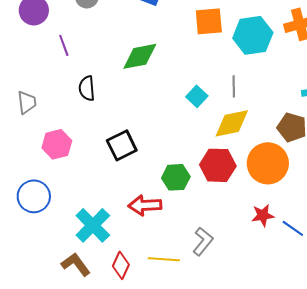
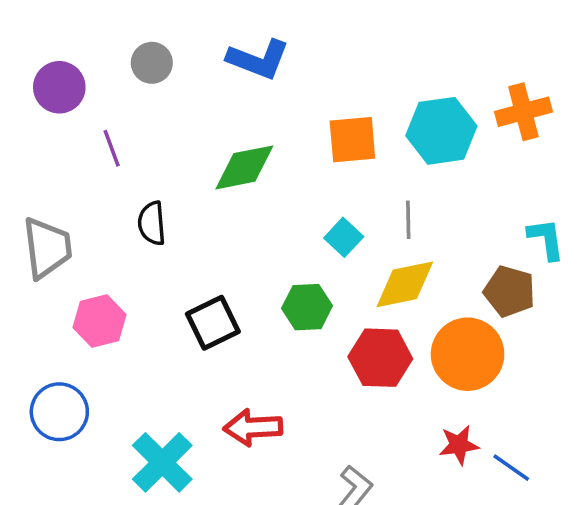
orange square: (209, 21) -> (352, 140), moved
gray trapezoid: (27, 102) -> (47, 248), size x1.5
green hexagon: (176, 177) -> (307, 307), moved

